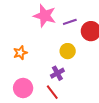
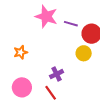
purple line: (70, 22) -> (71, 24), turned 32
yellow circle: (68, 51) -> (84, 53), moved

